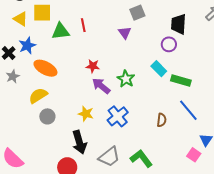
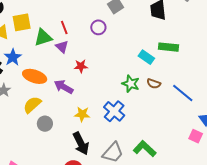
purple triangle: (125, 33) -> (62, 47), moved
purple circle: (169, 44) -> (98, 27), moved
green star: (126, 79) -> (131, 84), moved
green rectangle: (181, 81) -> (168, 47), moved
purple arrow: (101, 86) -> (64, 87), moved
brown semicircle: (162, 120) -> (154, 84), moved, turned 112

